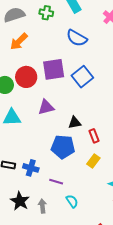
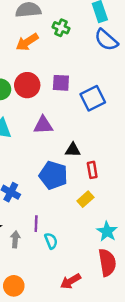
green cross: (46, 13) -> (61, 28), moved
blue semicircle: (77, 38) -> (106, 40), moved
purple square: (54, 69) -> (61, 83), size x0.7
purple line: (56, 182) -> (36, 224), moved, turned 64

